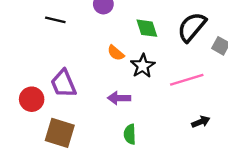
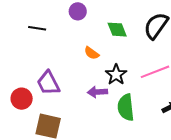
black star: (143, 66) -> (116, 75), moved
green semicircle: (130, 134) -> (126, 107), moved, size x1.5

